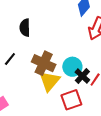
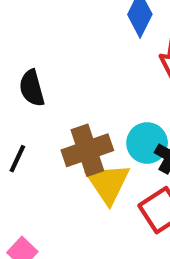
brown cross: (44, 63) -> (87, 150), turned -30

